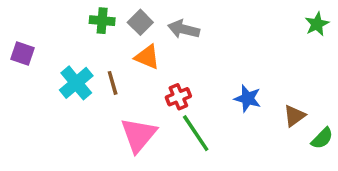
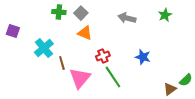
green star: (317, 24) -> (165, 15), moved
gray arrow: (184, 29) -> (127, 18), moved
brown line: (113, 83) -> (62, 63), moved
brown triangle: (294, 116) -> (170, 89), moved

